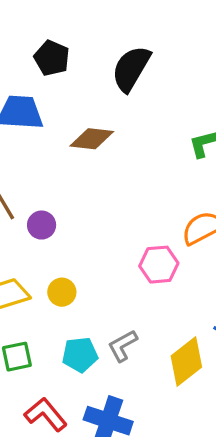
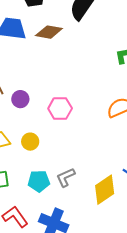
brown diamond: (92, 139) -> (49, 32), moved
pink hexagon: (159, 265) -> (60, 108), moved

